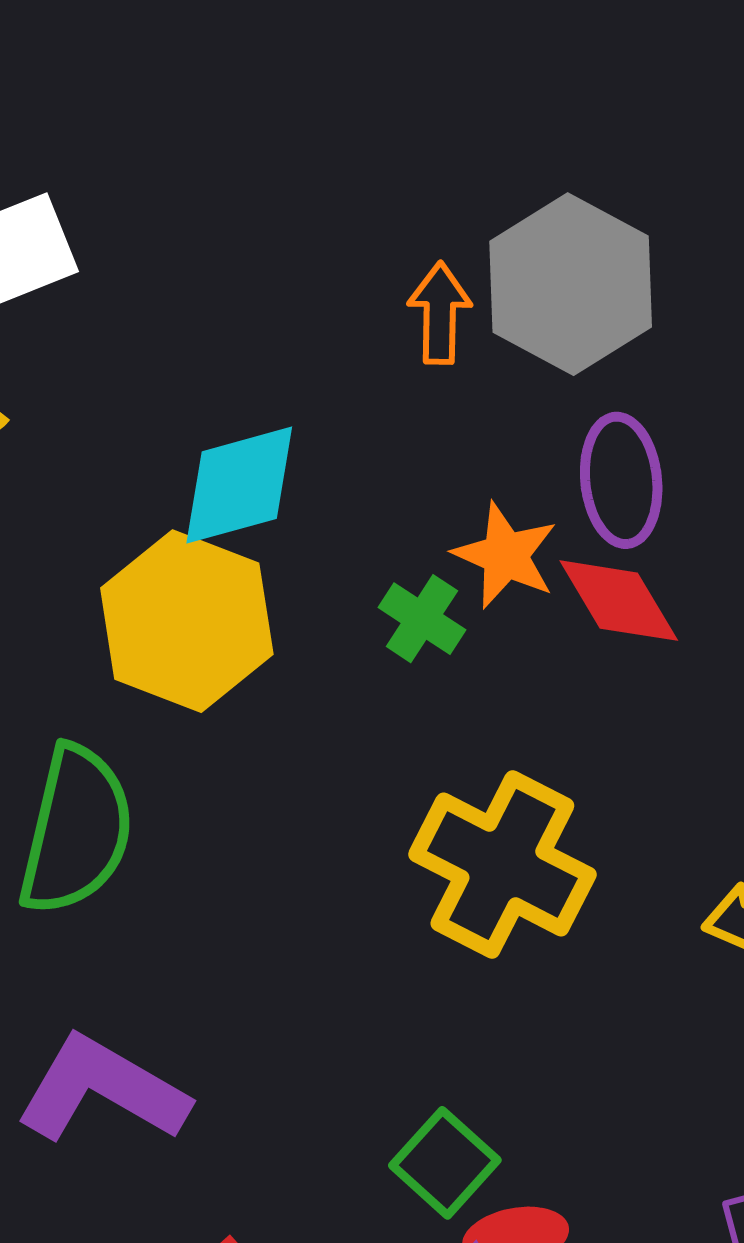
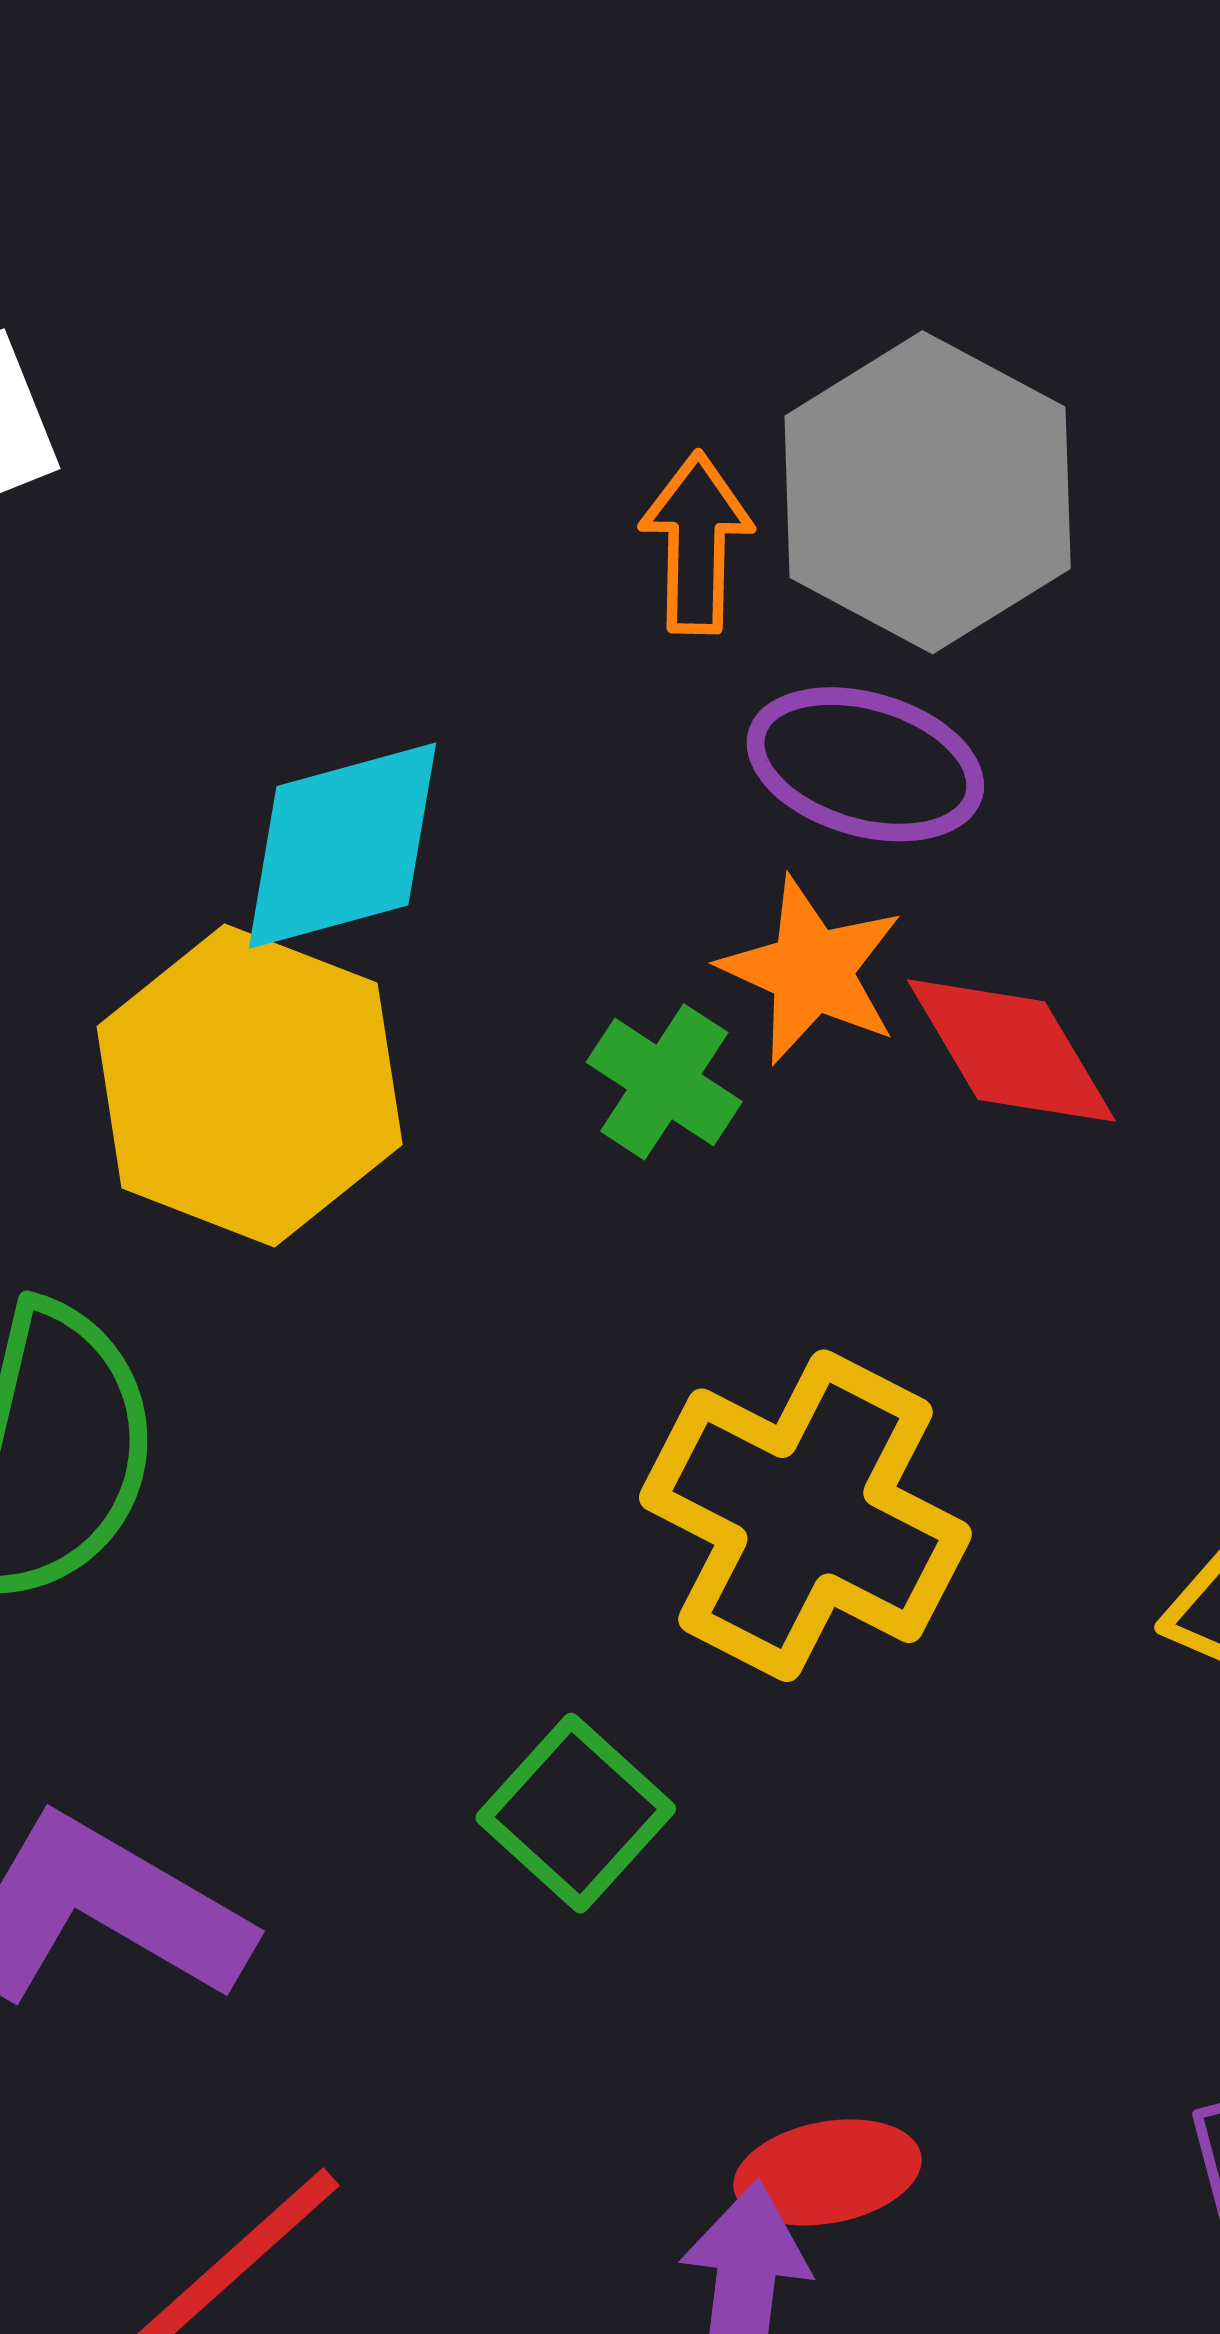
purple ellipse: (621, 480) -> (865, 764), moved, turned -68
green square: (445, 1163) -> (576, 1813), moved

